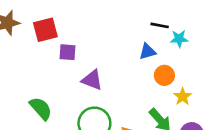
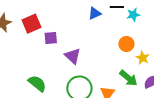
blue triangle: (148, 52) -> (95, 13), moved
purple triangle: (92, 80) -> (73, 56), turned 30

